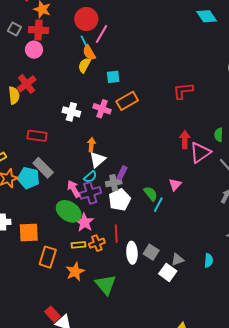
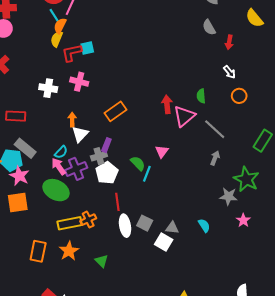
orange semicircle: (89, 53) -> (60, 26), turned 63
red L-shape: (183, 91) -> (72, 53), moved
orange rectangle: (127, 101) -> (115, 111), moved
cyan semicircle: (90, 177) -> (61, 152), moved
pink star: (84, 222) -> (19, 176), moved
orange square: (29, 232) -> (18, 202), moved
red line: (116, 234) -> (117, 202), moved
yellow rectangle: (79, 245) -> (70, 223), size x1.6
orange rectangle: (48, 257) -> (38, 251), moved
gray triangle: (177, 260) -> (172, 228), turned 32
cyan semicircle: (209, 261) -> (204, 226), turned -32
green triangle: (106, 285) -> (102, 261), size x0.6

